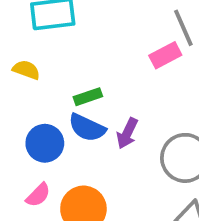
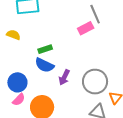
purple arrow: (127, 133) -> (64, 77), moved
blue circle: (45, 143) -> (17, 82), moved

